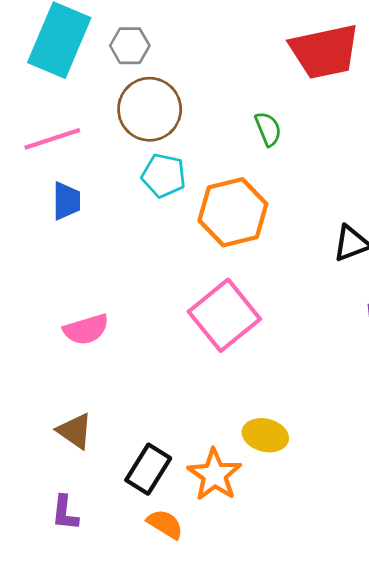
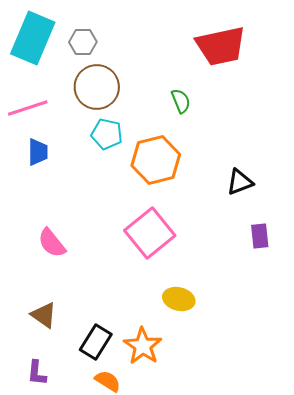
pink semicircle: (86, 329) -> (52, 243), turned 68
yellow ellipse: (265, 435) -> (179, 299), moved

